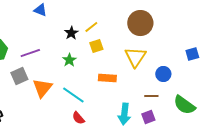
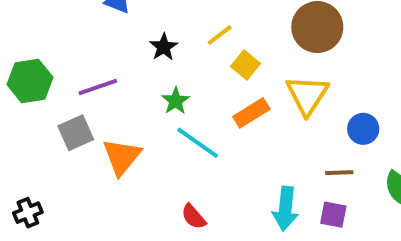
black star: (71, 33) -> (164, 47), moved
yellow square: (96, 46) -> (245, 65), moved, turned -32
orange rectangle: (107, 78) -> (251, 113), moved, turned -36
cyan line: (73, 95) -> (198, 143), moved
purple square: (148, 117) -> (333, 215), turned 32

